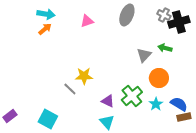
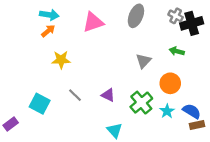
pink triangle: (87, 21) -> (93, 22), size x1.5
gray triangle: (144, 55) -> (143, 61), moved
yellow star: (84, 76) -> (61, 60), moved
purple triangle: (108, 101) -> (108, 95), moved
cyan square: (48, 119) -> (40, 104), moved

